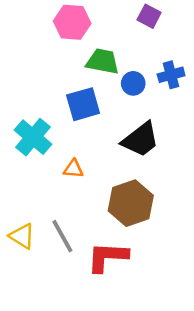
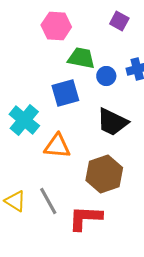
black trapezoid: (141, 140) -> (112, 122), turned 64
orange triangle: (73, 169) -> (57, 146), size x1.6

